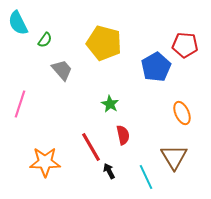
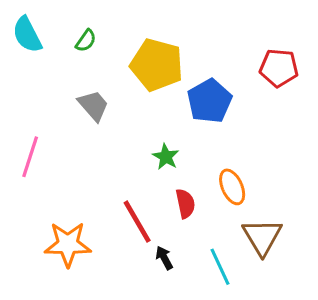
green semicircle: (45, 40) -> (86, 41), moved
blue pentagon: (156, 67) -> (210, 101), moved
orange ellipse: (182, 113) -> (232, 187), moved

